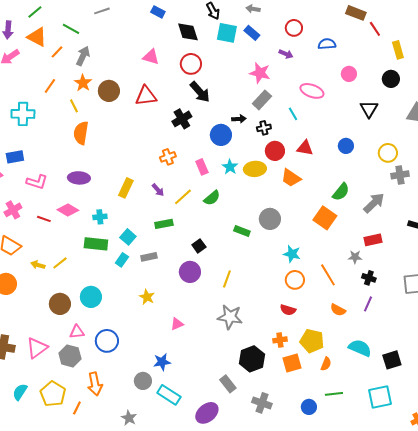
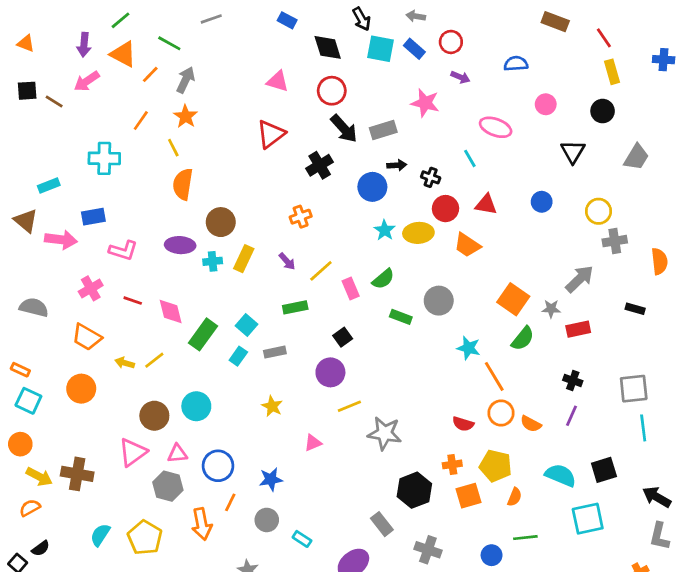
red circle: (294, 28) -> (451, 42), moved
red line: (375, 29) -> (604, 38), moved
brown circle: (109, 91) -> (221, 222), moved
red triangle: (146, 96) -> (271, 134), turned -30
gray rectangle: (262, 100) -> (383, 130), moved, turned 30
black cross: (264, 128) -> (431, 177), turned 32
pink rectangle: (202, 167) -> (351, 288), moved
green semicircle: (341, 192) -> (523, 339), moved
green semicircle: (212, 198) -> (383, 279), moved
pink diamond: (68, 210) -> (171, 311), moved, turned 45
cyan cross: (100, 217) -> (213, 261), moved
green rectangle: (96, 244) -> (203, 334), turned -60
gray star: (355, 257) -> (551, 309), moved
orange line: (328, 275) -> (494, 376), moved
yellow line: (227, 279) -> (349, 406), moved, turned 48
orange circle: (295, 280) -> (501, 413), moved
pink triangle: (37, 348) -> (133, 452), moved
black square: (392, 360) -> (604, 470), moved
blue star: (162, 362) -> (271, 479), moved
cyan rectangle: (169, 395) -> (302, 539), size x0.6
cyan square: (380, 397) -> (588, 519), moved
orange line: (77, 408) -> (230, 502), moved

